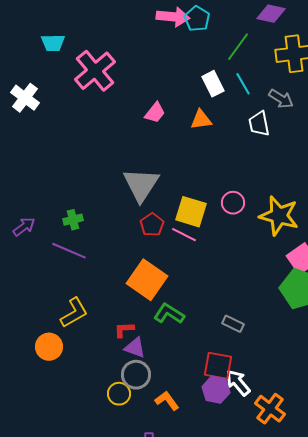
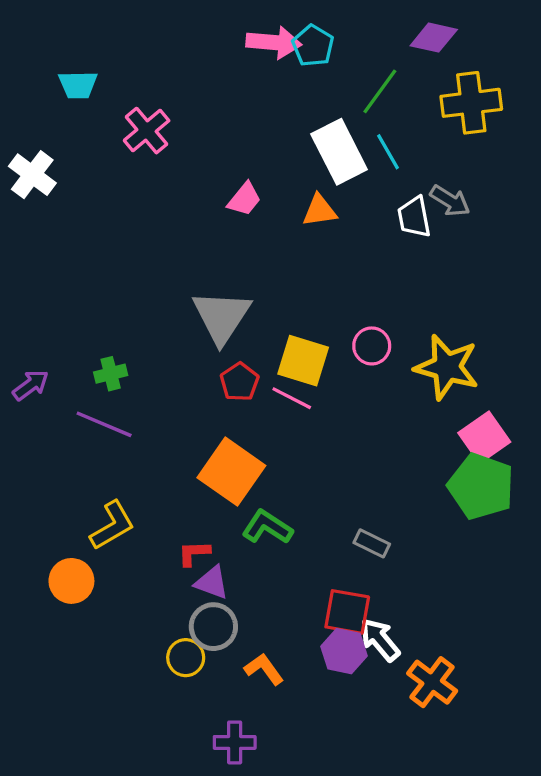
pink cross: (95, 71) -> (147, 131), size x0.7
white rectangle: (213, 84) -> (339, 152), size x1.5
gray arrow: (281, 99) -> (450, 201), moved

